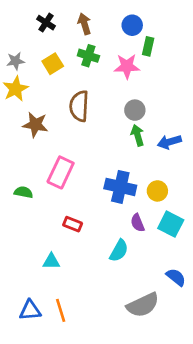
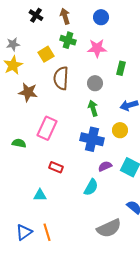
green rectangle: (148, 46) -> (121, 68), moved
yellow square: (53, 64) -> (46, 54), moved
gray circle: (135, 110) -> (95, 83), moved
green arrow: (138, 135) -> (93, 108), moved
yellow circle: (157, 191) -> (120, 130), moved
purple semicircle: (138, 223) -> (105, 166), turned 88
blue triangle: (30, 310) -> (24, 232), turned -30

